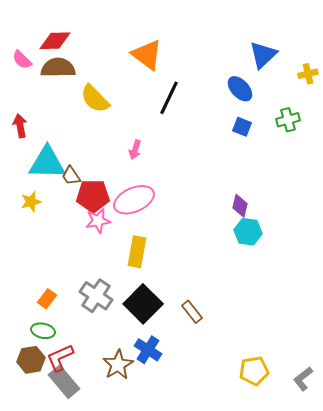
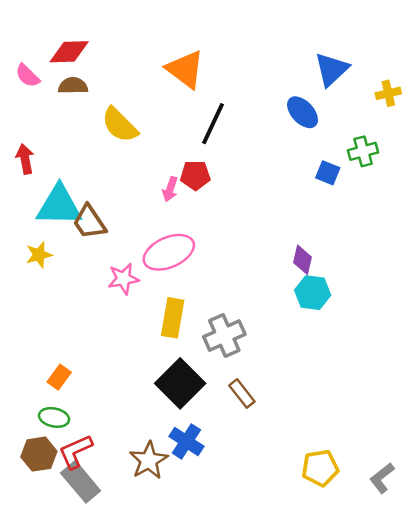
brown semicircle: (58, 68) -> (73, 86), size x0.7
blue square: (242, 127) -> (328, 173), moved
brown trapezoid: (71, 176) -> (89, 222), size x1.4
red pentagon: (93, 196) -> (195, 175), moved, size x0.7
gray cross: (96, 296) -> (224, 336), moved, turned 32

